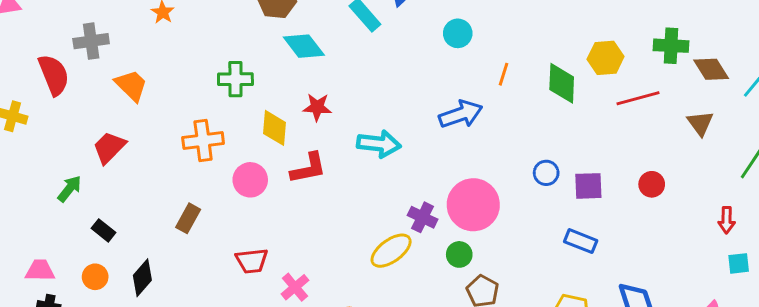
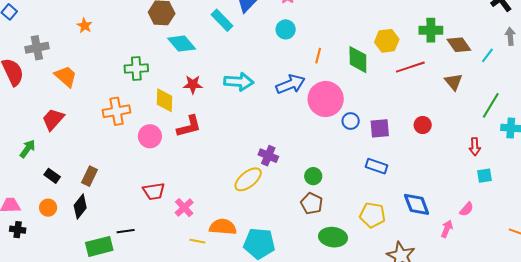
cyan arrow: (379, 144) -> (239, 82), moved
pink circle: (473, 205) -> (326, 99), moved
brown rectangle: (188, 218) -> (89, 176), moved
green circle: (459, 254) -> (313, 176), moved

